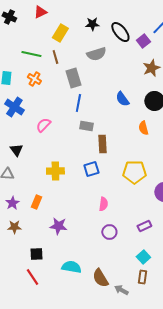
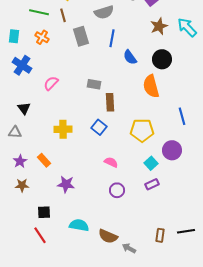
blue line: (78, 103) -> (112, 38), moved
orange semicircle: (143, 128) -> (151, 86), size x1.6
blue square: (91, 169) -> (99, 127), turned -35
orange rectangle: (36, 202) -> (44, 160), turned -64
pink semicircle: (103, 204) -> (111, 162), turned -72
cyan square: (143, 257) -> (151, 163), moved
brown rectangle: (142, 277) -> (160, 235), moved
brown semicircle: (100, 278) -> (108, 236), turned -36

